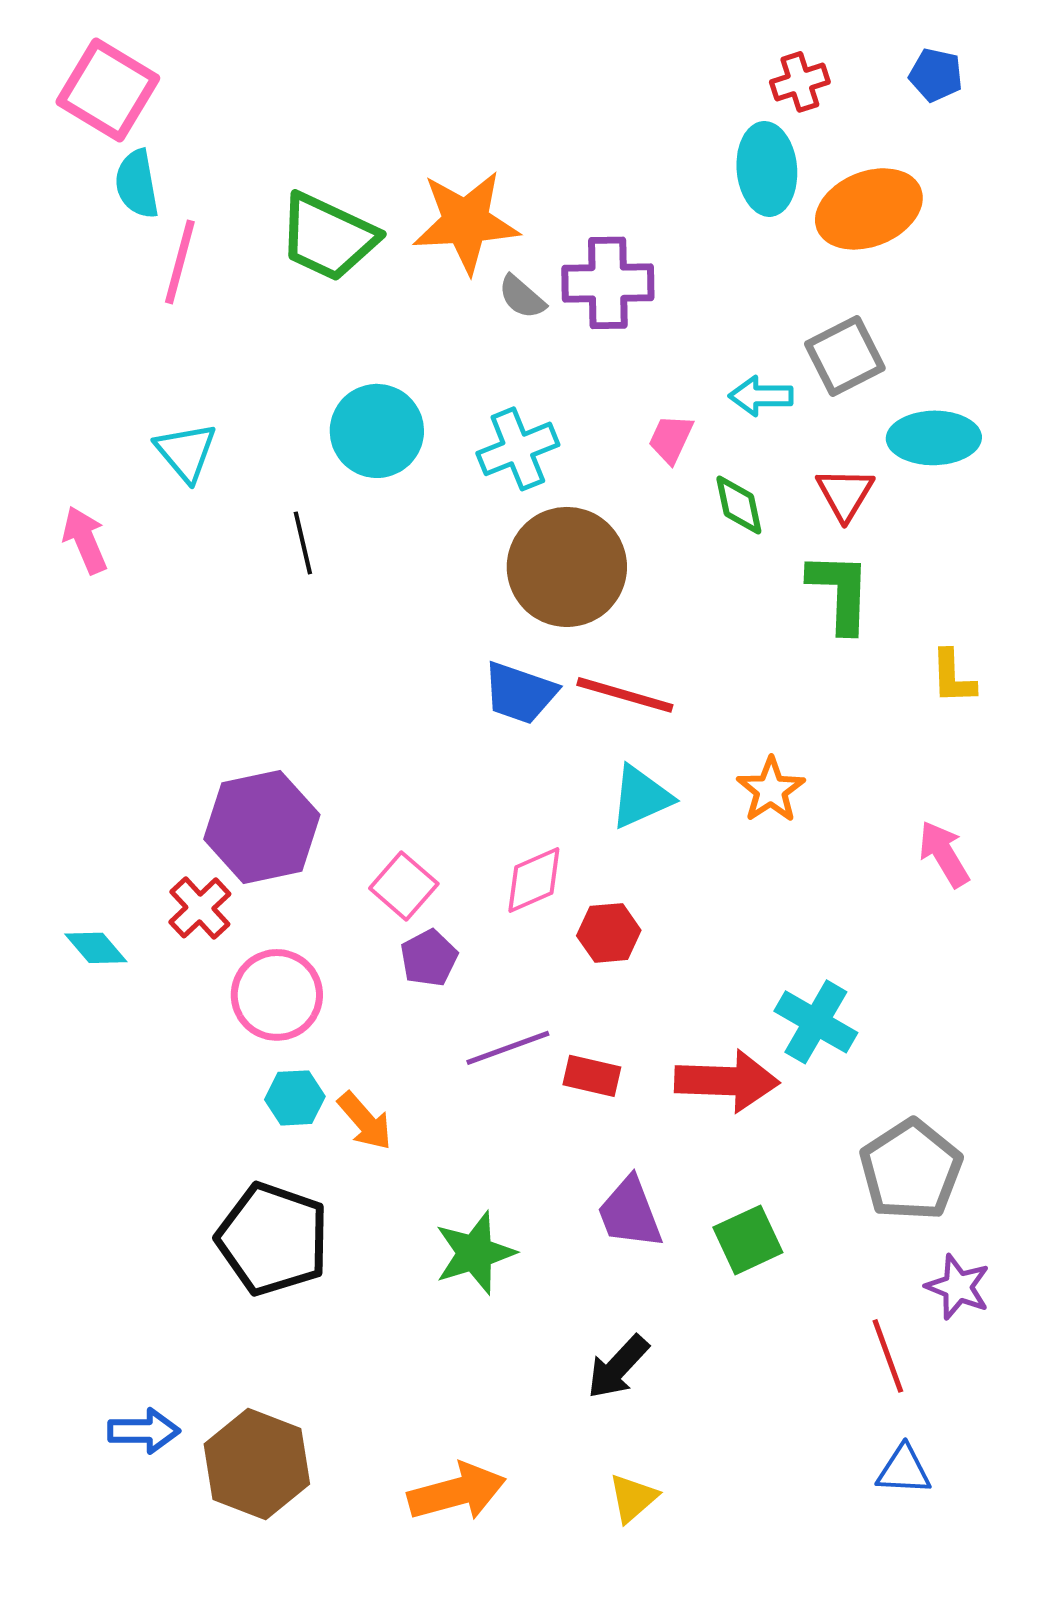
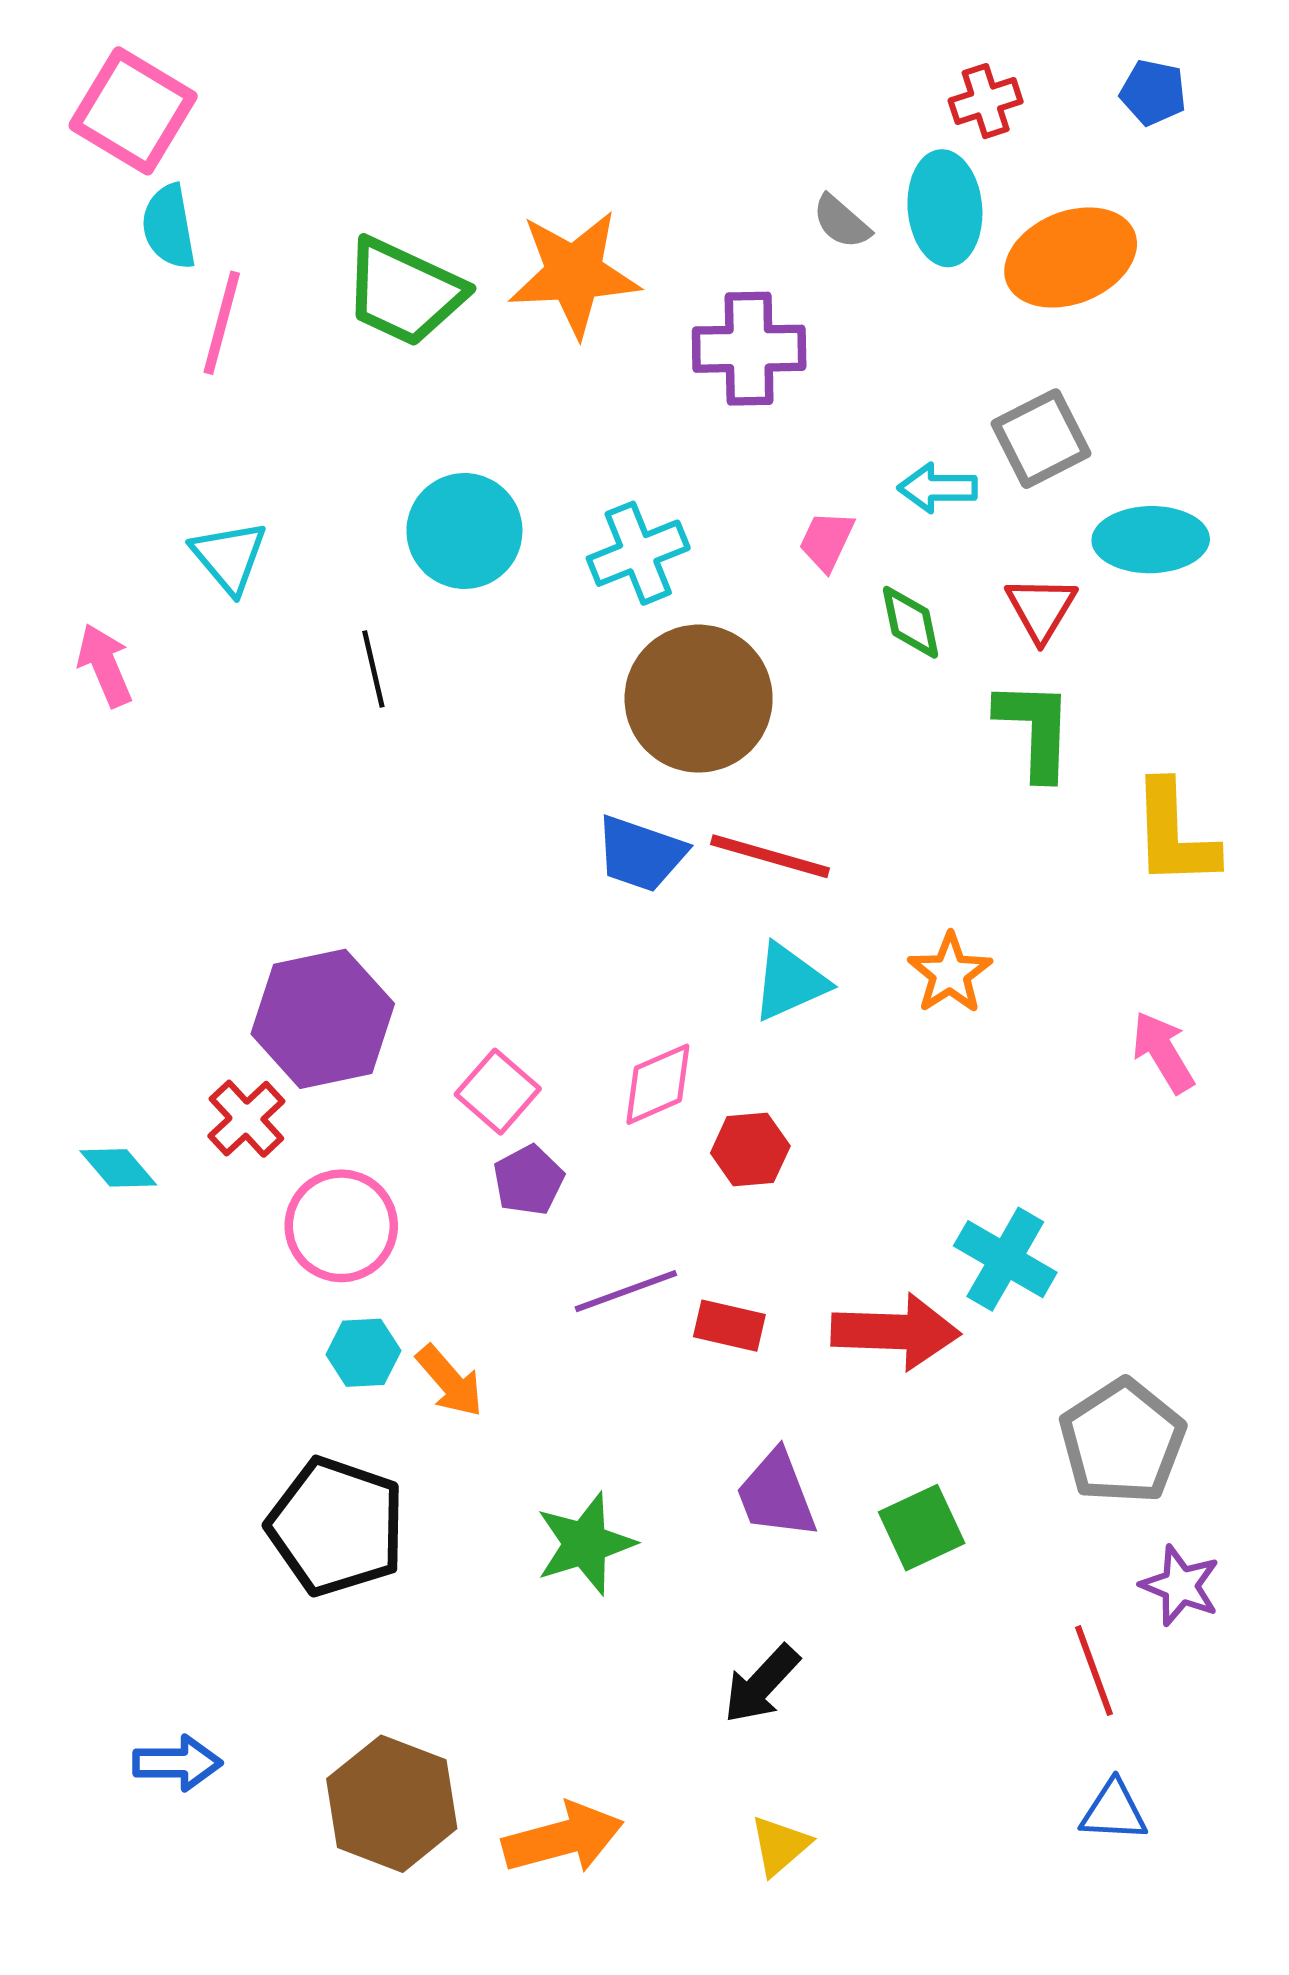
gray semicircle: (522, 297) -> (841, 222), moved
yellow L-shape: (953, 677) -> (1174, 834), size x1.6
brown hexagon: (257, 1464) -> (392, 1804), moved

